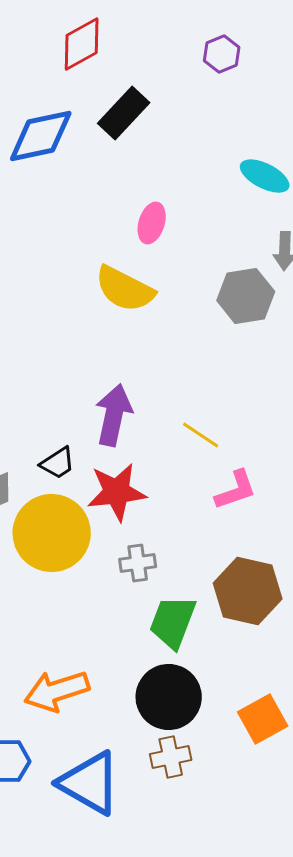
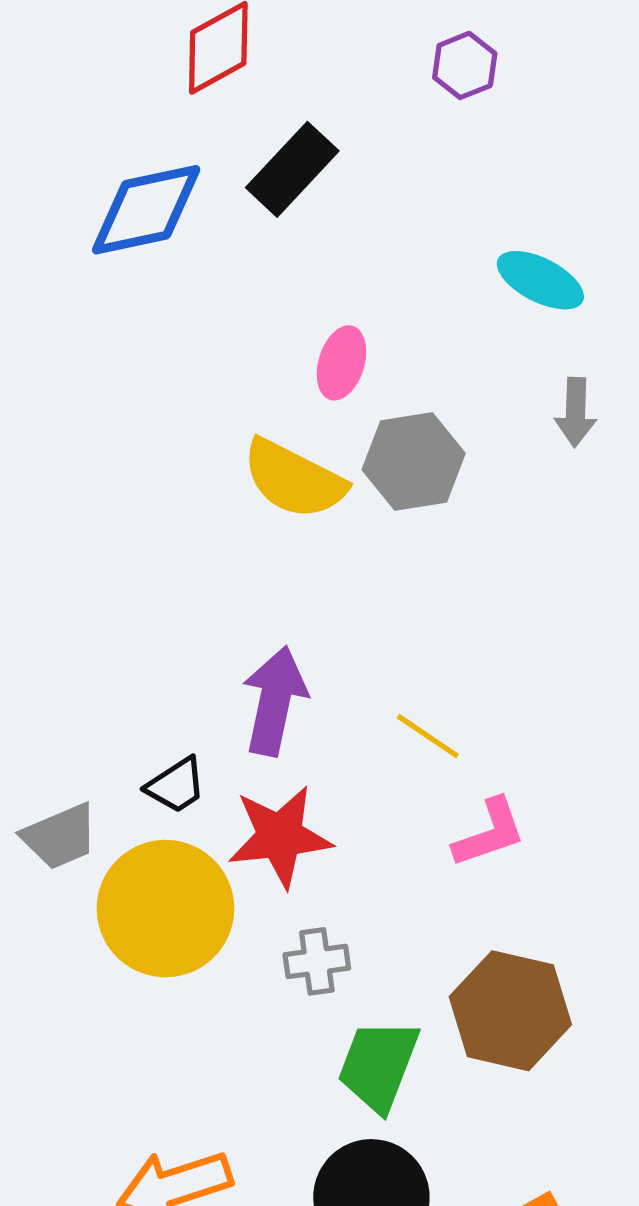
gray hexagon: (246, 296) -> (414, 461), moved

